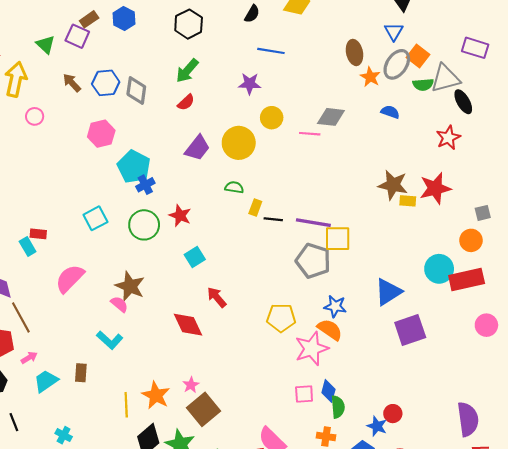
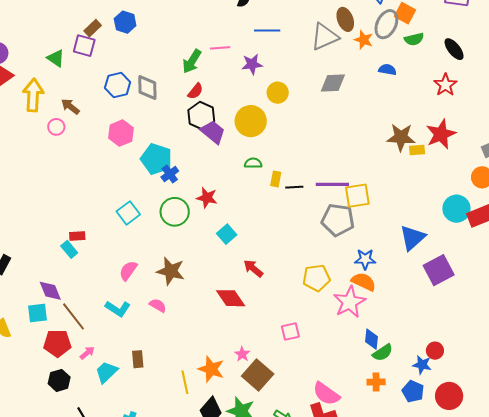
black hexagon: (189, 24) -> (201, 116), moved
gray triangle: (445, 78) -> (325, 37), moved
brown arrow: (72, 83) -> (70, 106), moved
pink line: (310, 134) -> (220, 48), moved
purple trapezoid: (197, 148) -> (213, 132), turned -80
pink semicircle: (70, 278) -> (128, 271), moved, size x0.7
pink semicircle: (119, 304) -> (158, 305), moved
cyan L-shape: (110, 340) -> (118, 309), moved
pink square: (304, 394) -> (290, 331), moved
green semicircle: (338, 407) -> (383, 353), turned 70

